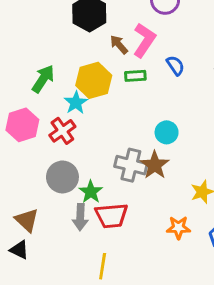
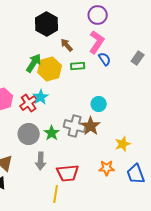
pink L-shape: (144, 40) -> (97, 42), moved
green arrow: (43, 79) -> (34, 63), moved
cyan star: (76, 103) -> (41, 97), moved
green star: (91, 192) -> (52, 133), moved
red trapezoid: (112, 216) -> (68, 173), moved

